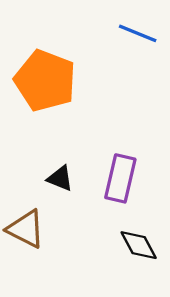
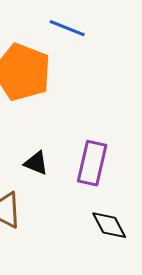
blue line: (138, 33) -> (67, 28), moved

